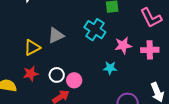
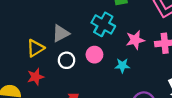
white circle: (57, 75) -> (67, 60), moved
pink circle: (74, 80) -> (94, 55), moved

